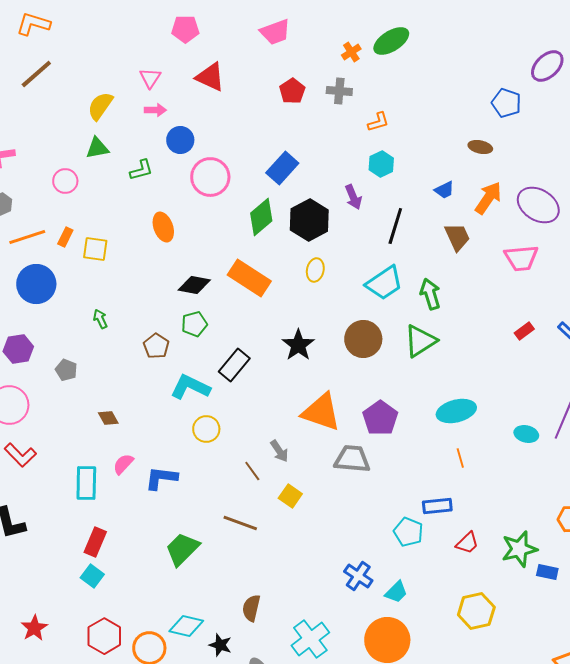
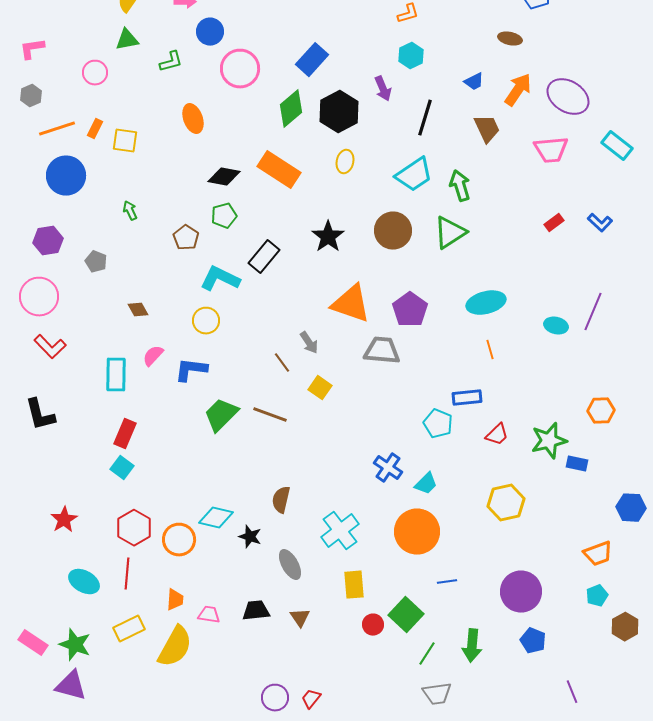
yellow circle: (206, 429) -> (206, 321), moved
green trapezoid: (182, 549) -> (221, 415), moved

